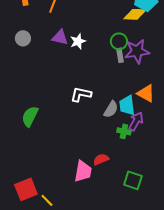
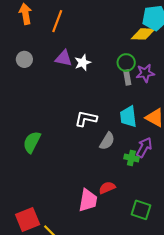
purple star: (137, 51) -> (145, 73), size x0.7
cyan trapezoid: (127, 105) -> (128, 117), moved
gray semicircle: (111, 109) -> (107, 141), moved

